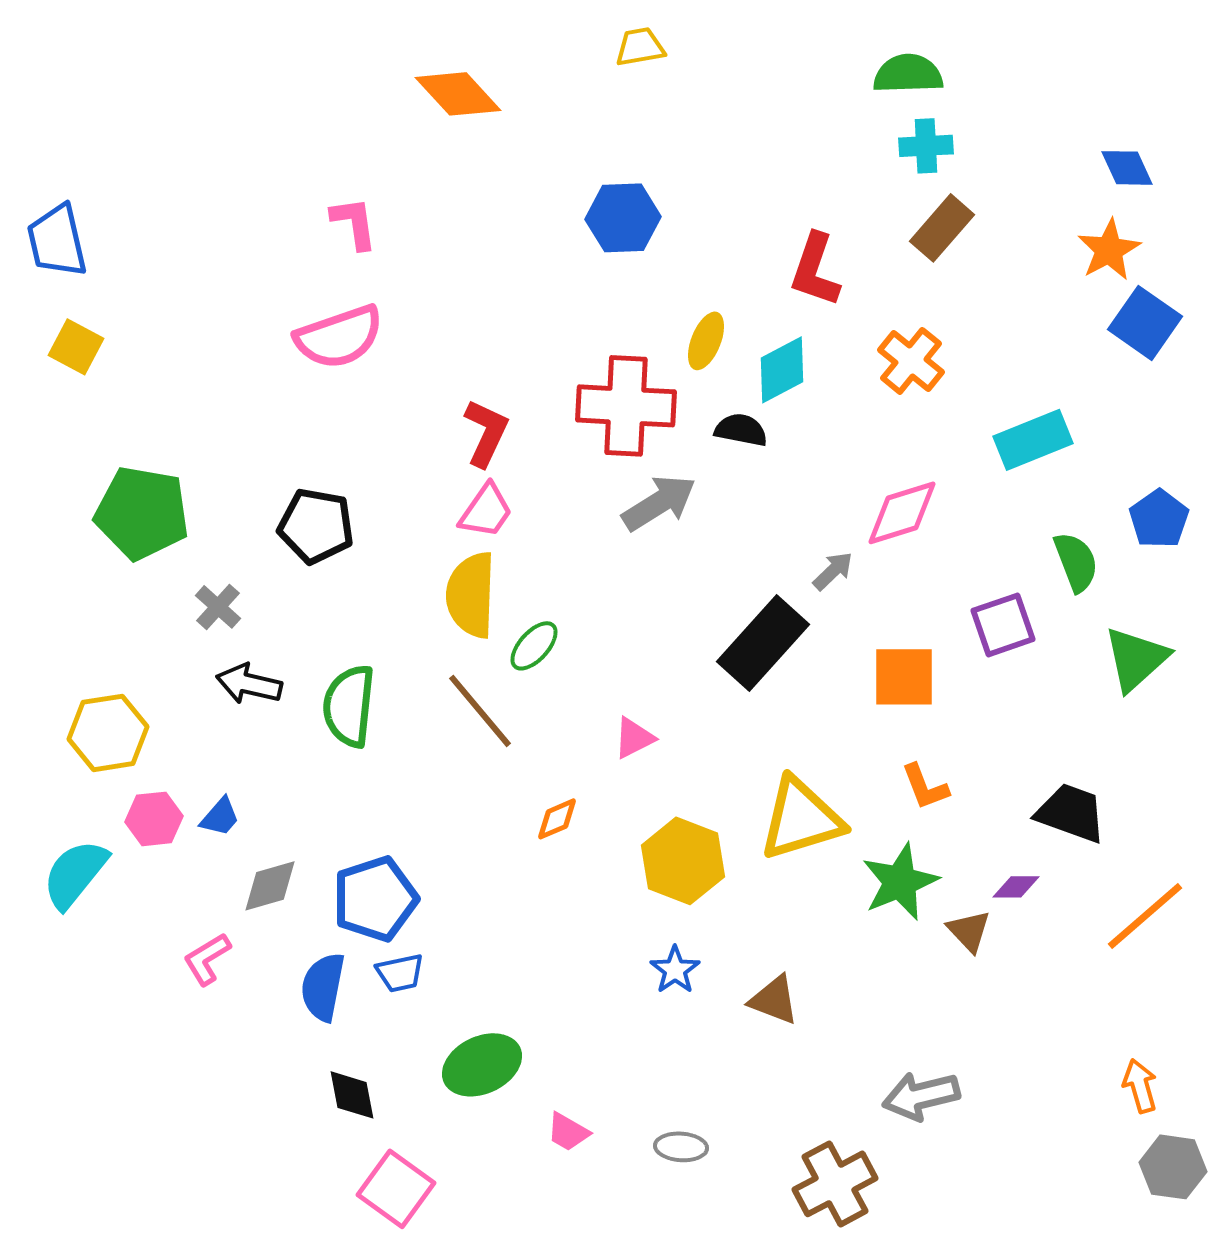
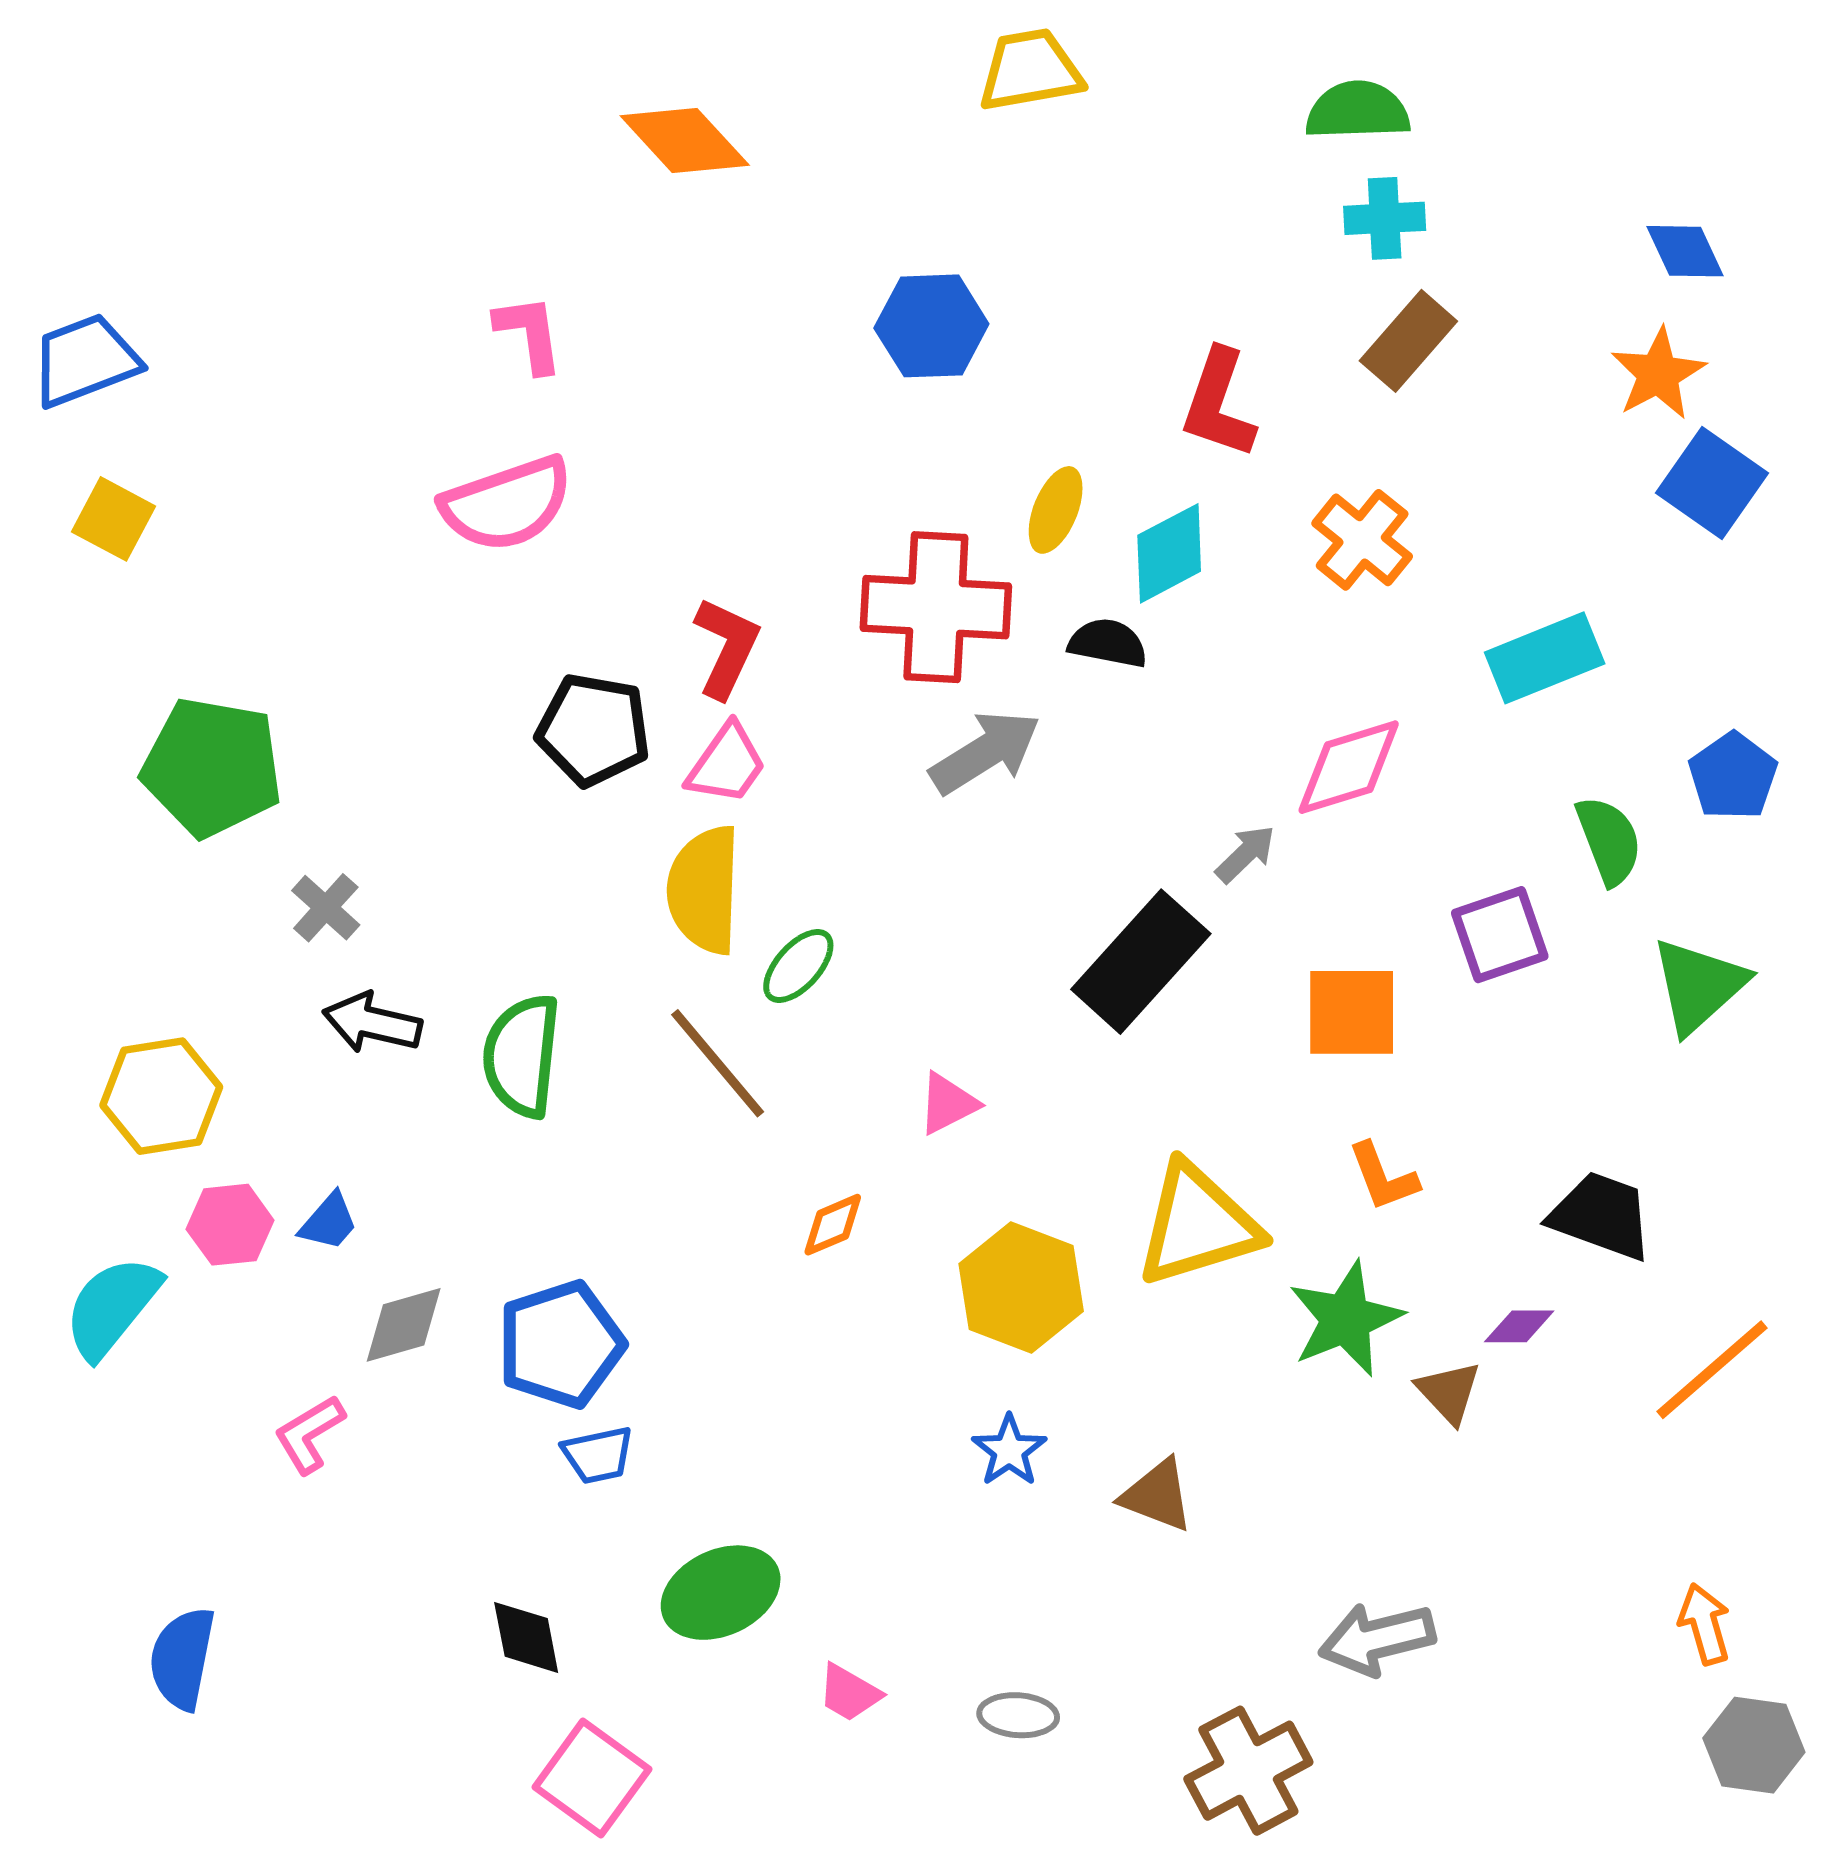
yellow trapezoid: (640, 47) -> (1030, 70), moved, size x1.4
blue trapezoid: (57, 241) -> (85, 360), turned 82
black pentagon: (316, 526) -> (593, 730), moved
blue semicircle: (323, 987) -> (182, 1658), moved

